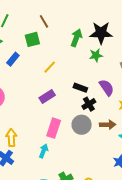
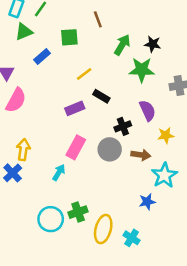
brown line: (44, 21) -> (98, 19), moved
black star: (101, 33) -> (153, 44), size x0.6
green star: (96, 55) -> (142, 70), size x1.5
black rectangle: (80, 88) -> (101, 96), moved

